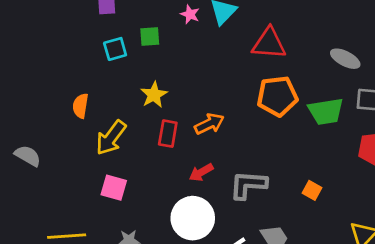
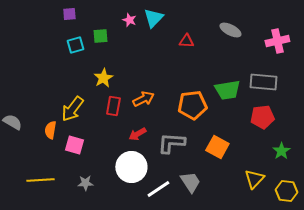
red triangle: (269, 43) -> (186, 41), size x0.6
gray ellipse: (345, 59) -> (230, 30), moved
orange pentagon: (277, 96) -> (192, 105), moved
orange semicircle: (80, 106) -> (50, 130), moved
orange square: (312, 190) -> (217, 147), size x1.6

